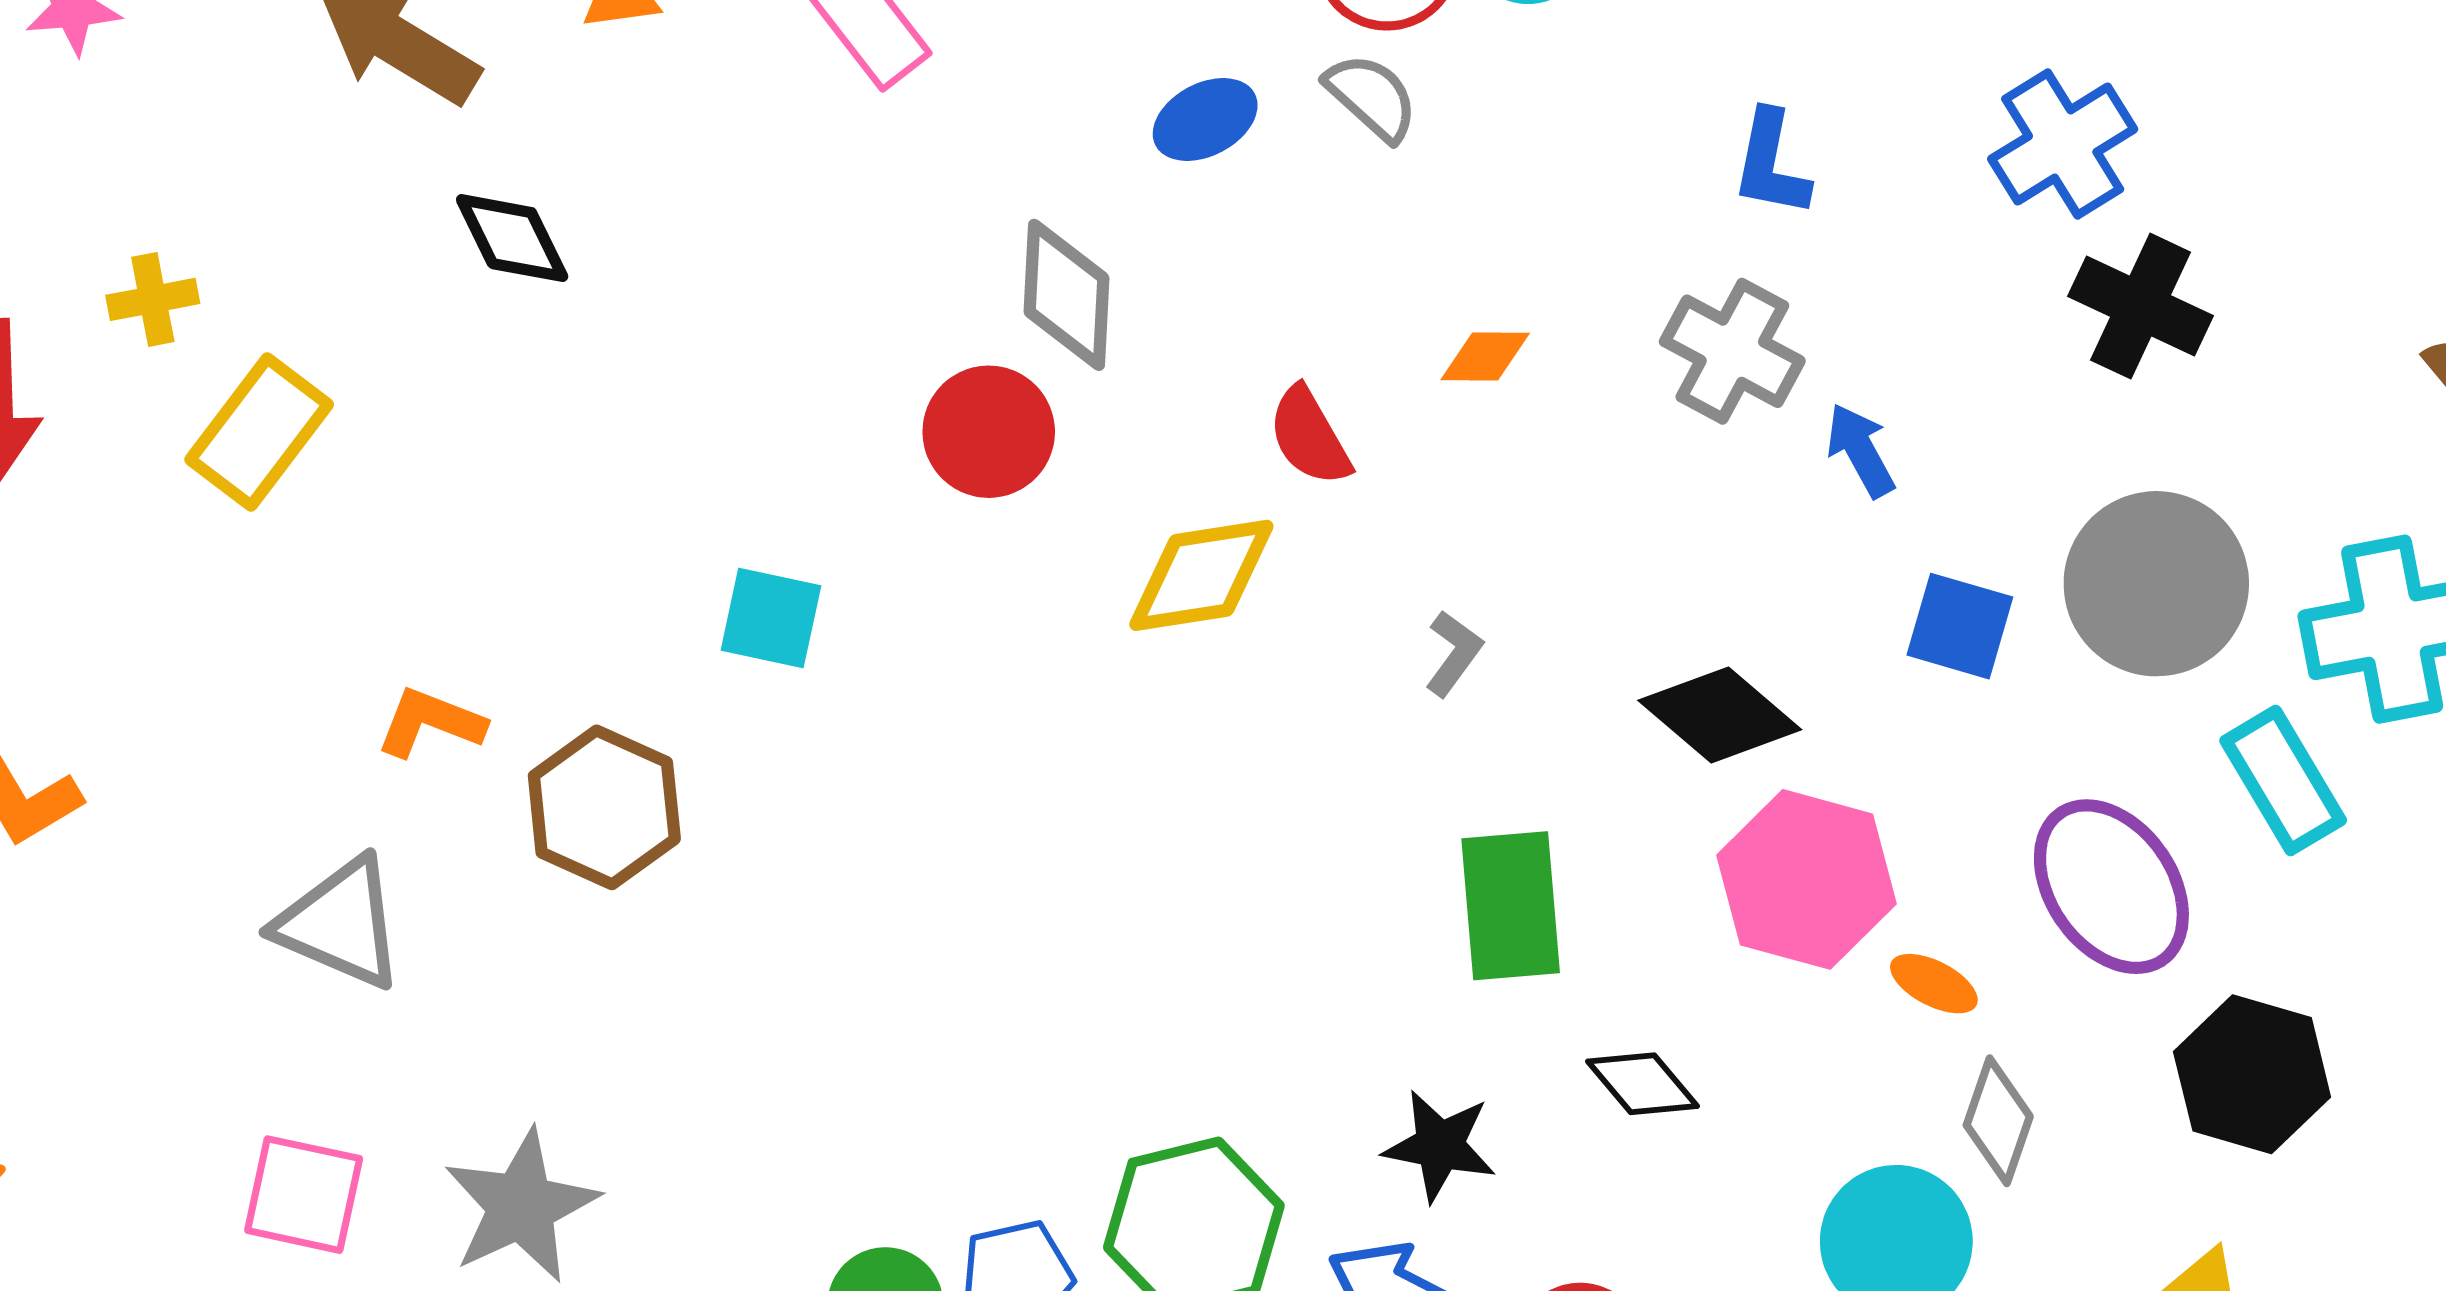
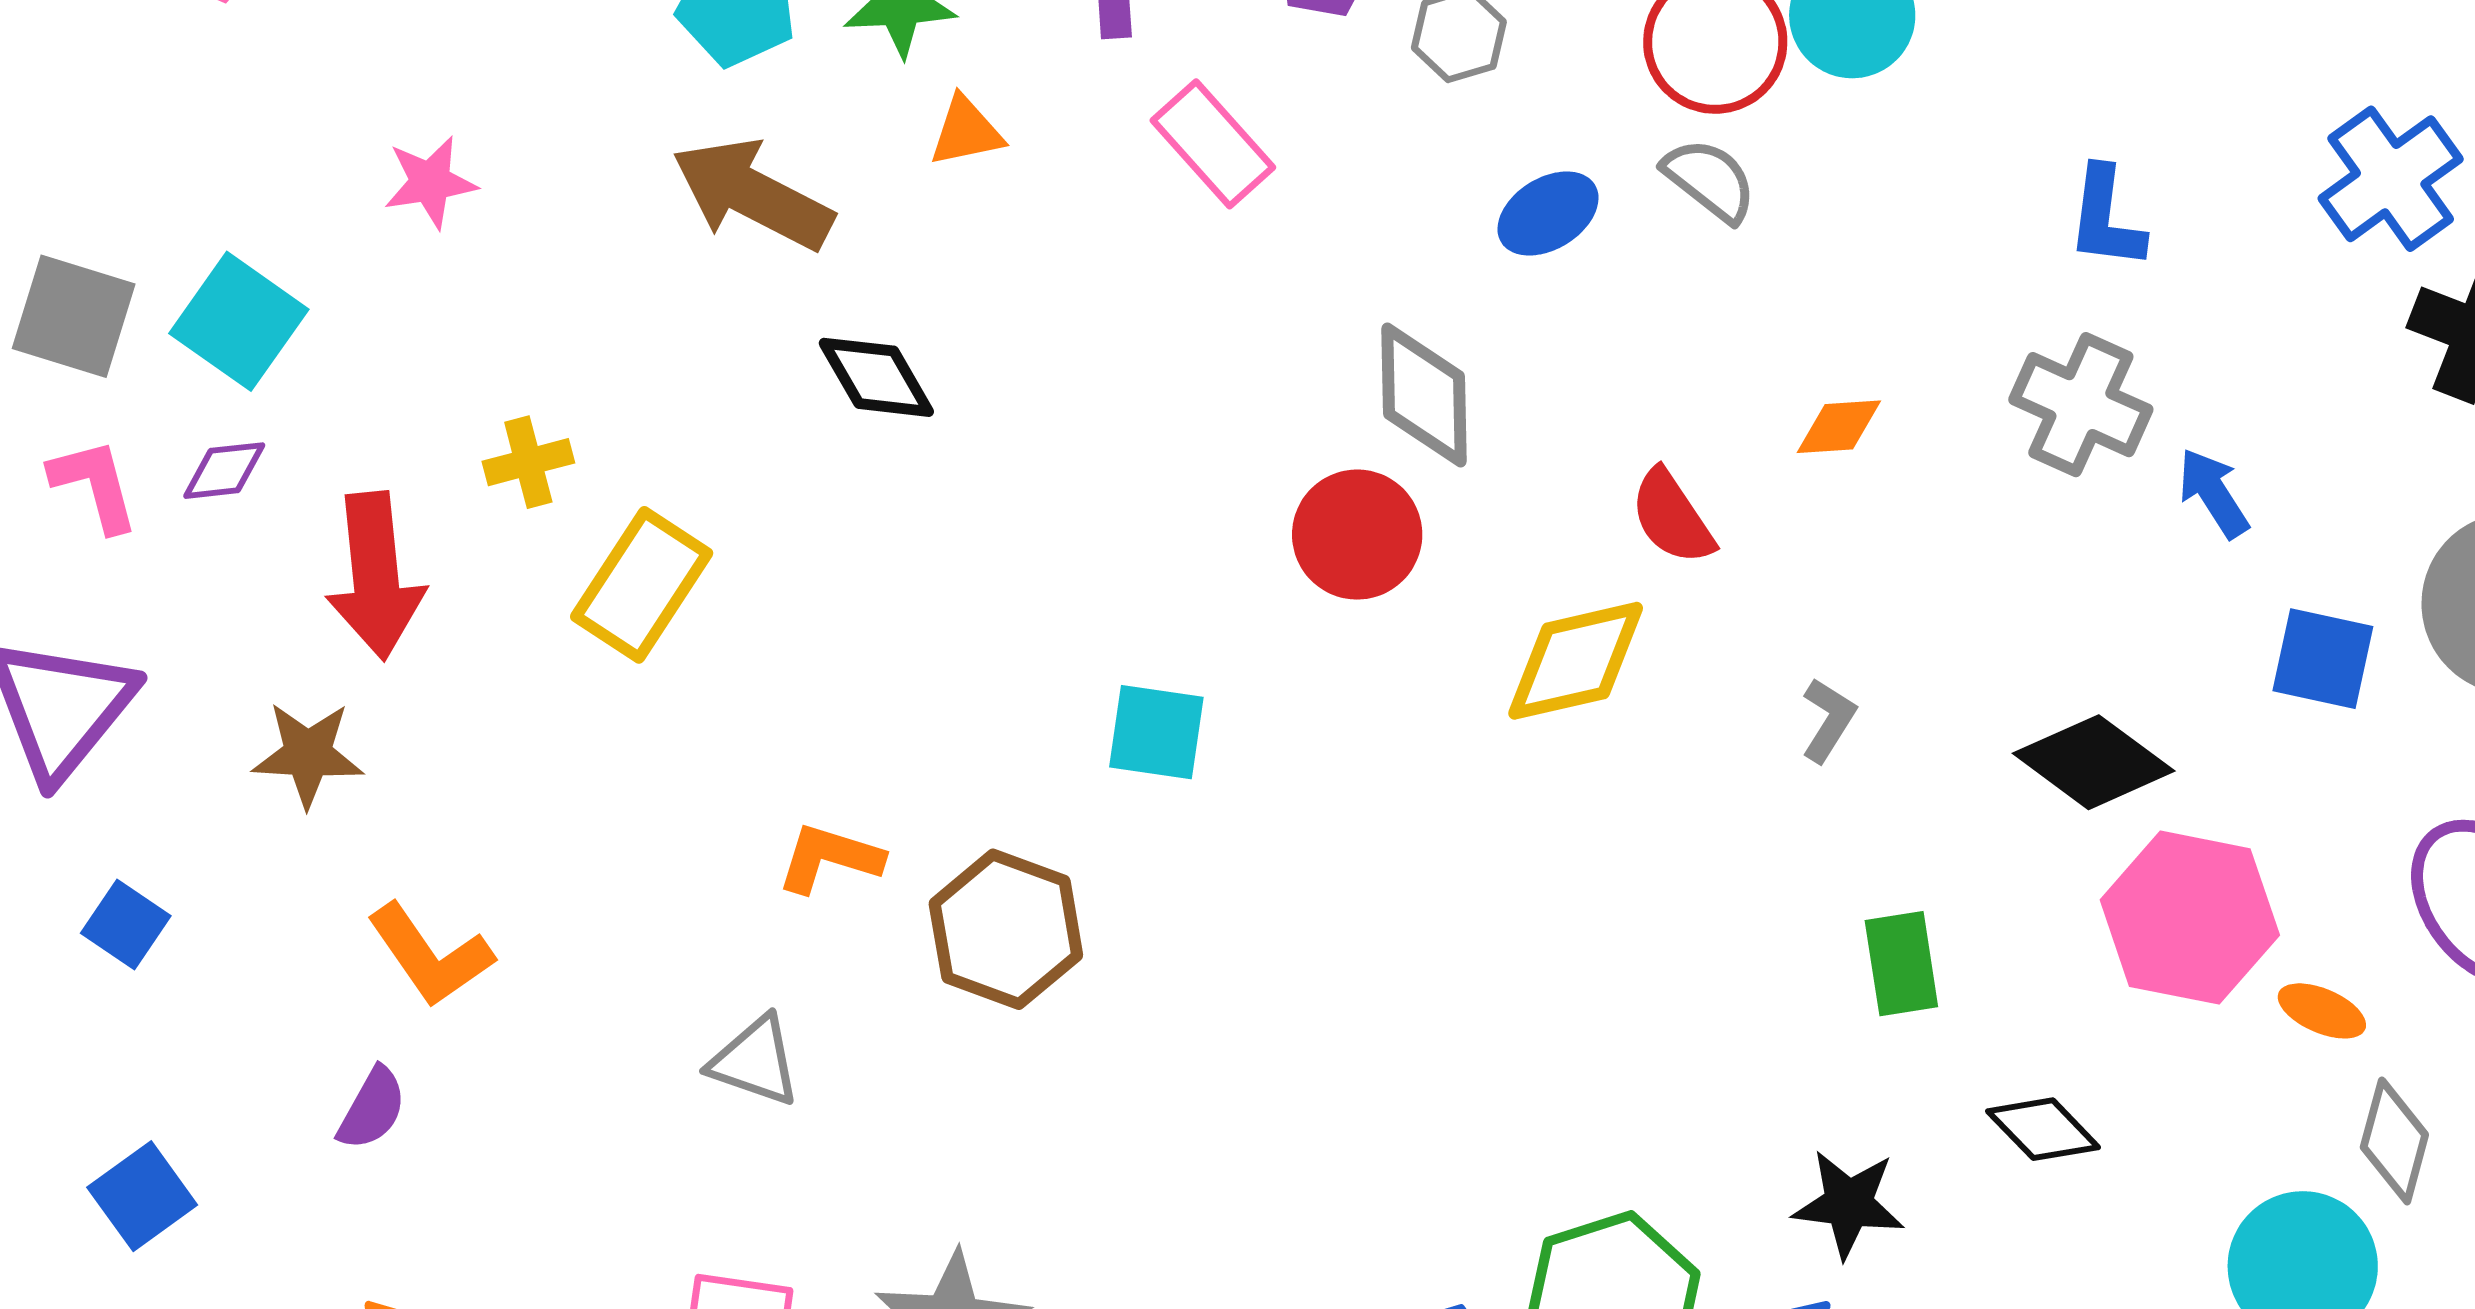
green rectangle: (1511, 906) -> (1901, 964), size x0.7
gray triangle: (340, 923) -> (755, 1061), size x0.7

